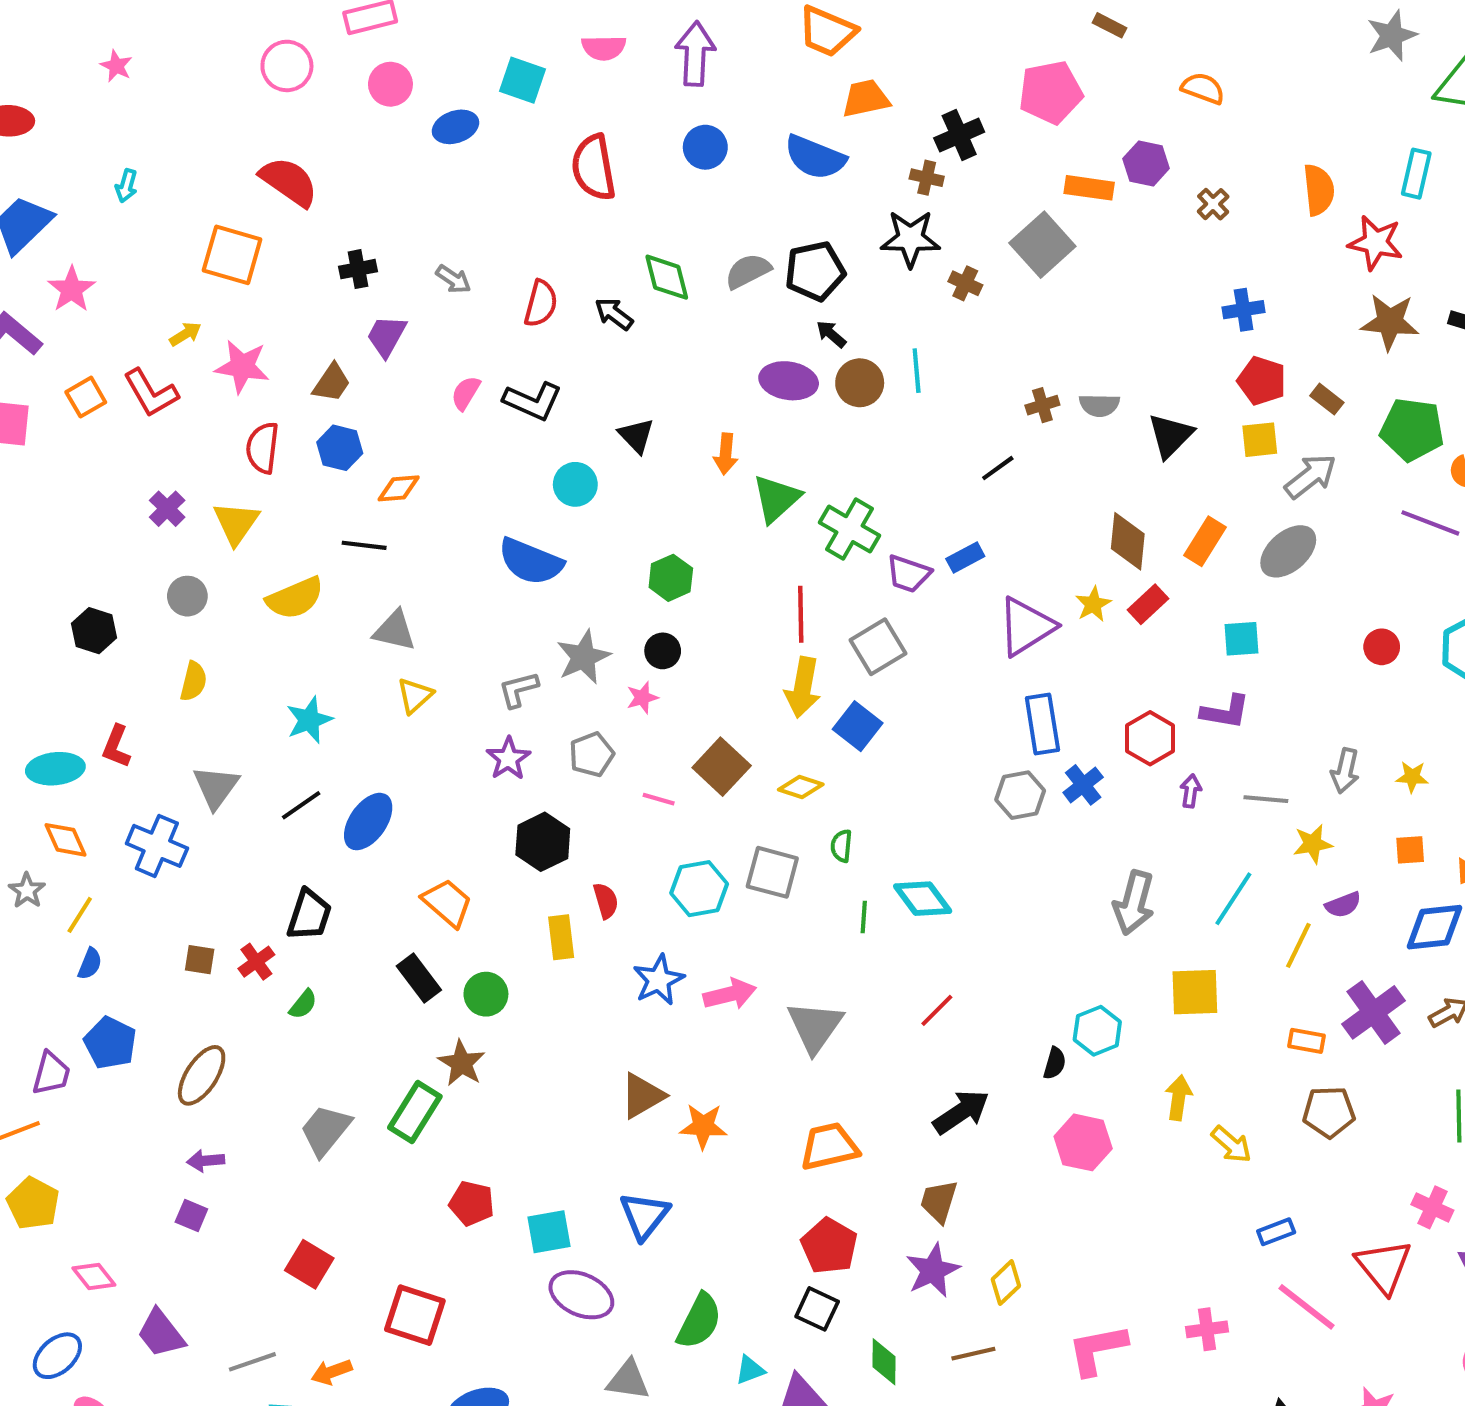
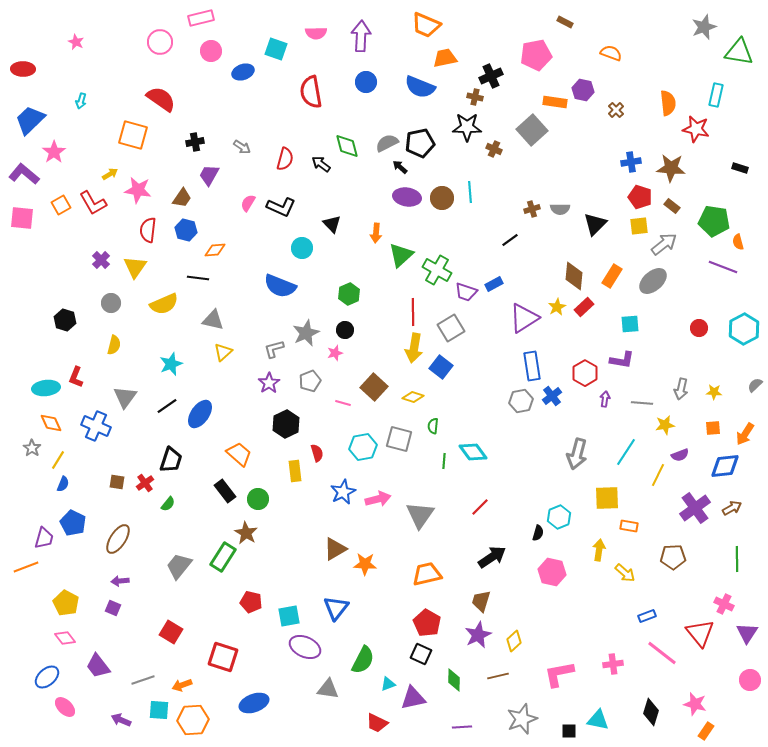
brown star: (1390, 322) -> (671, 168), moved
black arrow: (831, 334) -> (400, 167), moved
orange rectangle: (1307, 1041) -> (629, 526), moved
yellow pentagon: (33, 1203) -> (66, 603), moved

